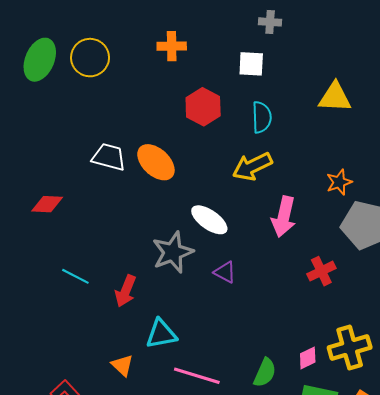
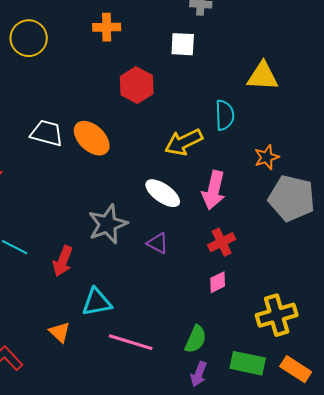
cyan semicircle: (262, 117) -> (225, 115), moved
white ellipse: (209, 220) -> (163, 193), moved
red cross: (321, 271) -> (222, 242), moved
pink diamond: (308, 358) -> (218, 282), moved

